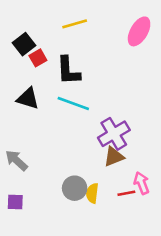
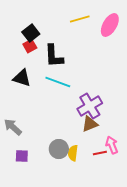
yellow line: (75, 24) -> (80, 19), moved
black square: (24, 44) -> (31, 33), moved
purple square: (15, 202) -> (22, 156), moved

